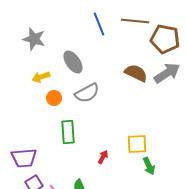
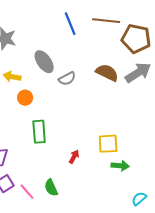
yellow arrow: (41, 77) -> (12, 77), turned 30
gray semicircle: (87, 93) -> (67, 79), moved, size x0.7
green arrow: (149, 166) -> (120, 166), turned -60

